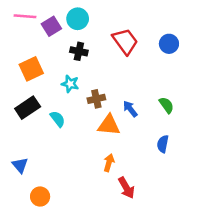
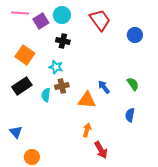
red trapezoid: (125, 41) -> (100, 20), moved
orange square: (31, 69) -> (25, 55), turned -30
brown cross: (96, 99) -> (62, 86), moved
cyan semicircle: (58, 119) -> (46, 95), turned -136

